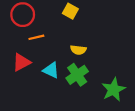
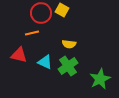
red circle: (23, 15) -> (41, 13), moved
red triangle: (22, 62) -> (19, 55), turned 42

